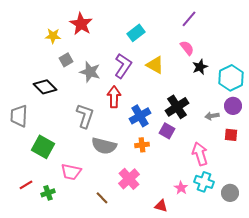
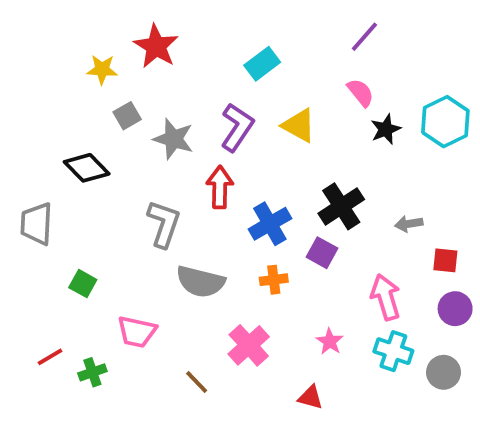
cyan hexagon: (231, 78) -> (445, 122), moved
purple circle: (233, 106) -> (455, 309), moved
green square: (43, 147) -> (83, 284), size x0.6
pink star: (181, 188) -> (330, 341), moved

